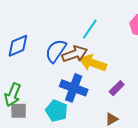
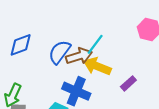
cyan line: (90, 29) -> (95, 44), moved
purple rectangle: (117, 88) -> (128, 83), moved

